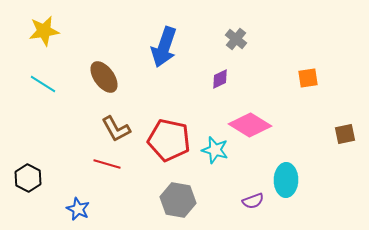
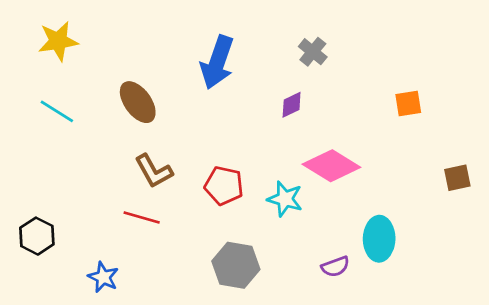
red pentagon: (169, 140) -> (224, 186), size x0.7

